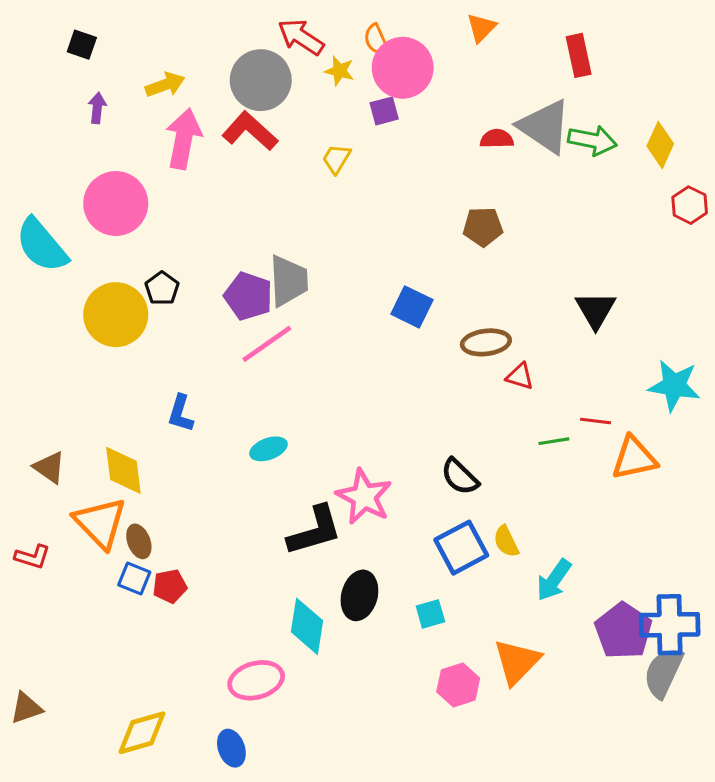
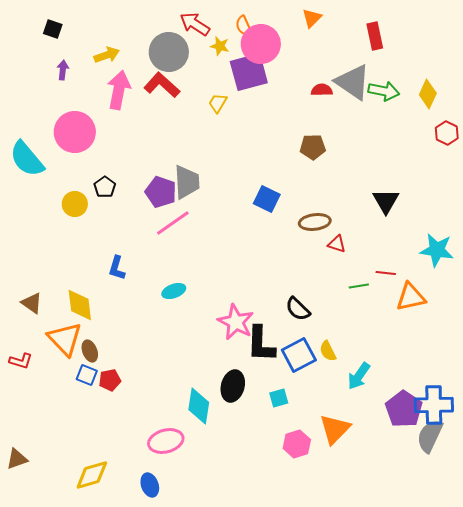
purple square: (384, 111) -> (249, 72), size x2.0
yellow circle: (116, 315) -> (75, 204), size x0.6
black L-shape: (315, 531) -> (261, 344), moved, turned 108

